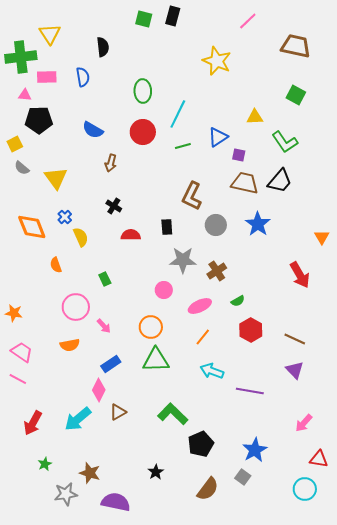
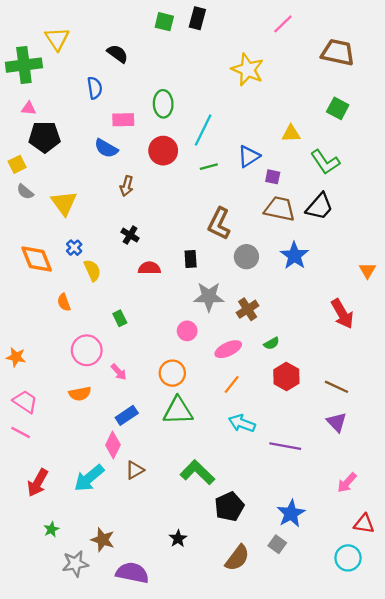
black semicircle: (103, 47) -> (118, 54), turned -48
pink rectangle: (47, 77) -> (123, 120), moved

